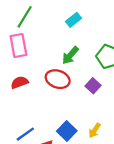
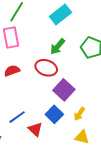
cyan rectangle: (74, 20) -> (61, 15), size x1.5
purple square: (93, 86) -> (64, 90), moved, size x1.5

